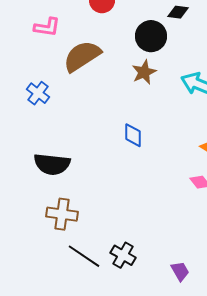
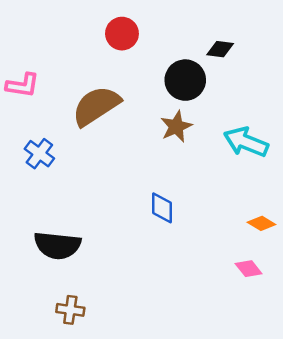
pink L-shape: (47, 27) -> (23, 85), moved
brown cross: (62, 214) -> (70, 310), size x0.7

